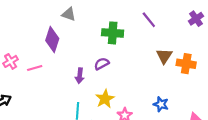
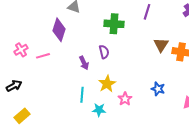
purple line: (149, 20) -> (147, 12), turned 56
purple semicircle: (102, 64) -> (104, 52), turned 104
purple arrow: (80, 76) -> (84, 63), turned -32

